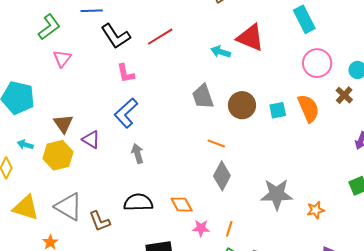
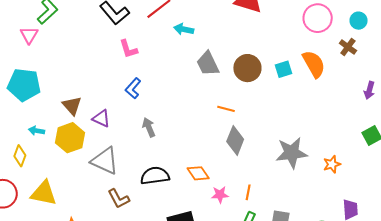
cyan arrow: (221, 52) -> (184, 29), moved
pink triangle: (62, 59) -> (29, 35), moved
blue L-shape: (126, 113) -> (133, 88), size x0.7
gray triangle: (69, 207) -> (105, 161), moved

